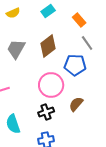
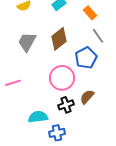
blue pentagon: (75, 65) -> (86, 58), turned -30
black cross: (46, 112) -> (66, 105), moved
cyan semicircle: (13, 124) -> (38, 117), moved, turned 102

